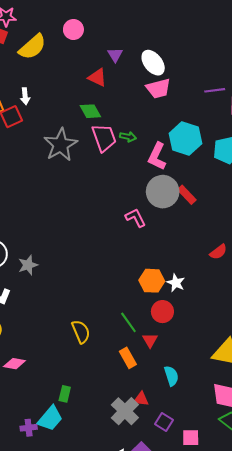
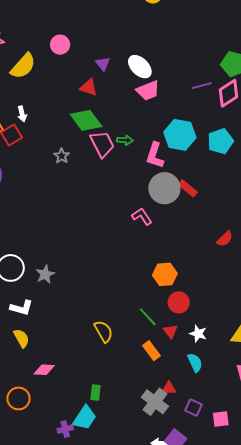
green diamond: (90, 111) -> (86, 120), size x1.5
gray star: (61, 145) -> (62, 156), size x0.5
white star: (176, 283) -> (198, 334), moved

